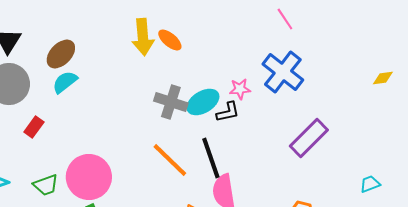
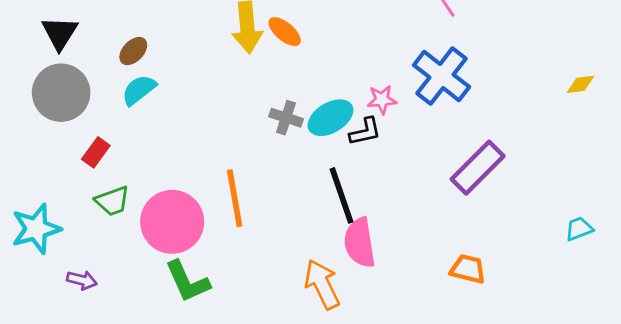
brown ellipse: (61, 54) -> (133, 51), size x0.7
gray cross: (171, 102) -> (286, 118), size x0.7
orange line: (170, 160) -> (235, 198), moved, turned 36
cyan trapezoid: (370, 184) -> (579, 229), moved
green trapezoid: (46, 185) -> (112, 201), moved

